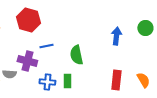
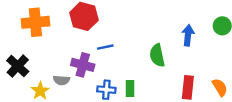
green semicircle: (76, 55) -> (157, 55), moved

